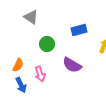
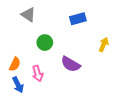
blue rectangle: (79, 30) -> (78, 19), moved

